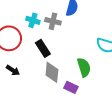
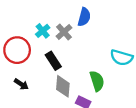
cyan cross: (33, 20) -> (43, 31), turned 32
gray cross: (53, 21) -> (64, 32), turned 35

